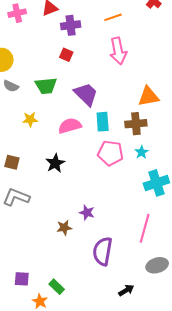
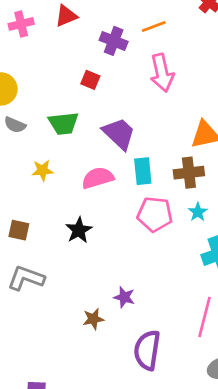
purple cross: (71, 25) -> (114, 41), moved, turned 30

